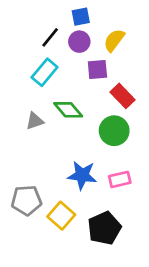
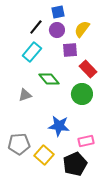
gray triangle: (35, 121) -> (25, 95), moved
pink rectangle: (120, 179) -> (86, 141), moved

